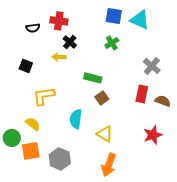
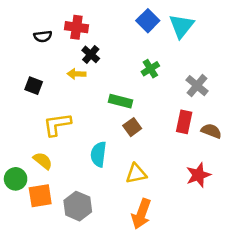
blue square: (114, 16) -> (148, 21), turned 36
cyan triangle: (140, 20) -> (181, 26), turned 45
green cross: (112, 43) -> (150, 69), moved
yellow triangle: (105, 134) -> (136, 174), turned -42

